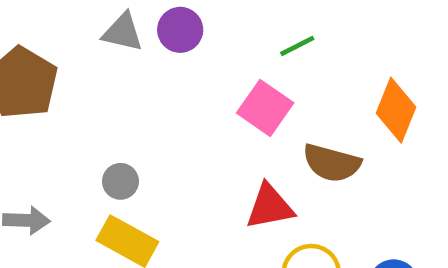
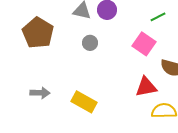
gray circle: (120, 181) -> (90, 43), moved

